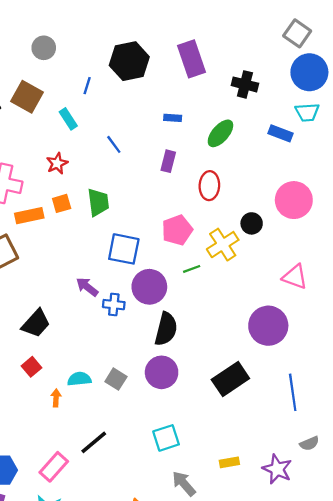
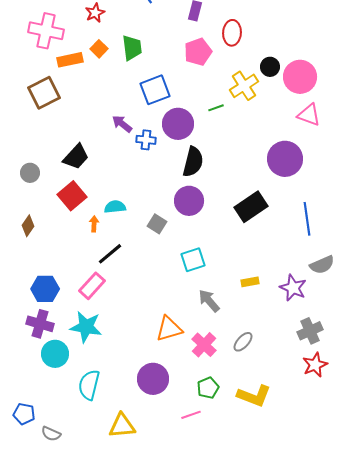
pink circle: (294, 200) -> (300, 77), moved
orange square: (62, 203) -> (99, 49), turned -30
pink pentagon: (177, 230) -> (198, 52), moved
blue square: (124, 249) -> (155, 90), turned -32
red square: (32, 367) -> (72, 196), size x1.6
gray square: (116, 379) -> (157, 224), moved
black line: (94, 442) -> (110, 254), moved
gray semicircle: (309, 443) -> (322, 265), size x1.4

